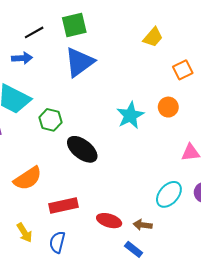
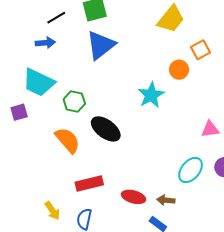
yellow trapezoid: (153, 37) -> (171, 19), size x1.4
orange circle: (168, 107) -> (179, 70), moved
orange semicircle: (28, 178) -> (68, 140), moved, turned -96

